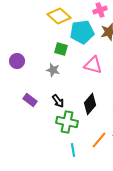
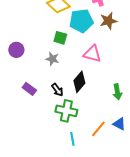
black diamond: (90, 104) -> (79, 82), moved

